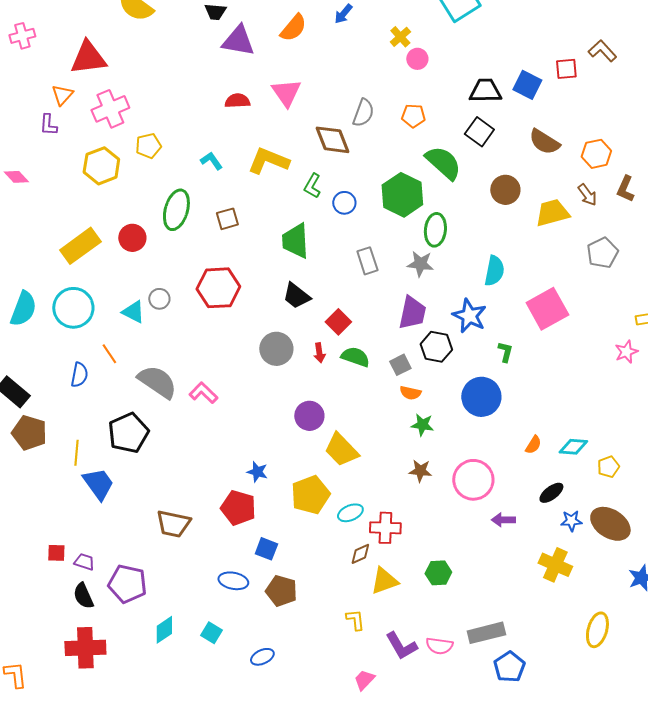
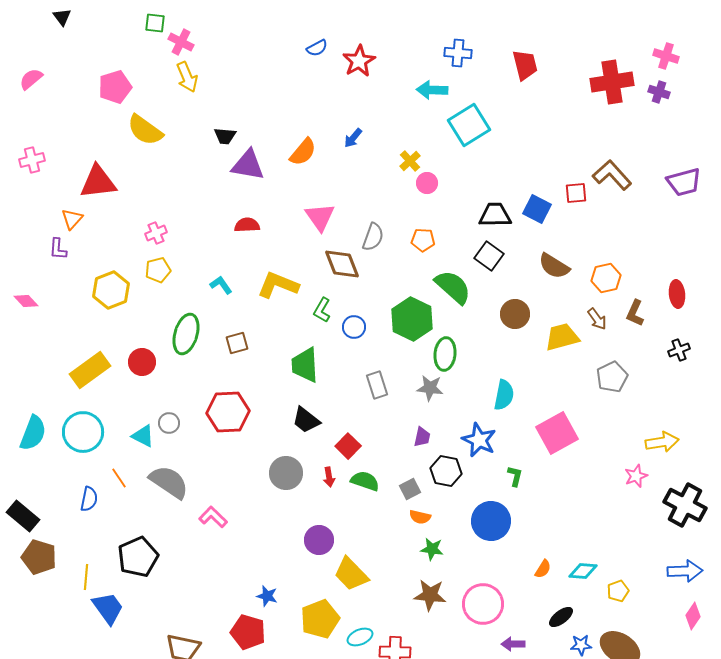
brown L-shape: (602, 51) -> (612, 175), size x1.4
pink triangle: (286, 93) -> (320, 217), moved
pink cross: (110, 109) -> (156, 233), moved, size x0.6
purple trapezoid: (412, 313) -> (422, 437), size x0.6
gray semicircle: (157, 382) -> (169, 482), moved
brown star: (420, 471) -> (430, 595), size x1.4

